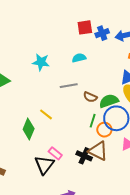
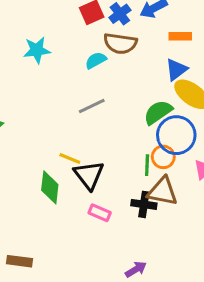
cyan star: (41, 62) -> (37, 50), moved
brown semicircle: (90, 97) -> (120, 43), moved, size x1.5
green line: (93, 121) -> (147, 165), moved
black triangle: (44, 165) -> (89, 175), moved

